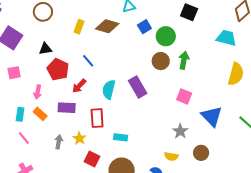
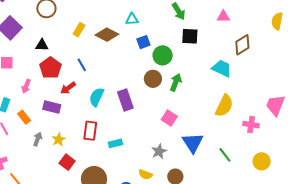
black square: (189, 12) -> (190, 36), turned -30
orange rectangle: (40, 114) -> (24, 117), moved
red rectangle: (97, 118) -> (90, 131), moved
cyan rectangle: (121, 137) -> (115, 143), moved, turned -32

